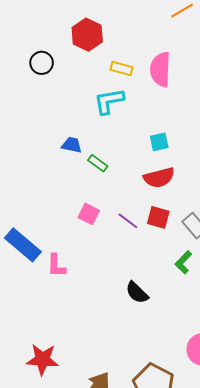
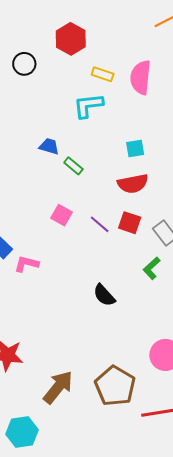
pink L-shape: (56, 266) -> (26, 264), turned 100

